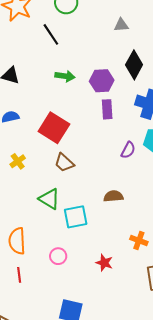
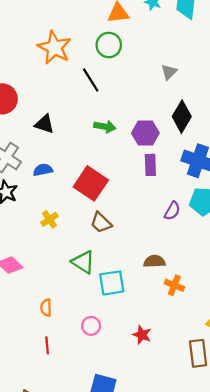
gray triangle: (121, 25) -> (169, 72), turned -42
orange cross: (139, 240) -> (174, 285), moved
orange semicircle: (17, 241) -> (46, 308), size x0.6

